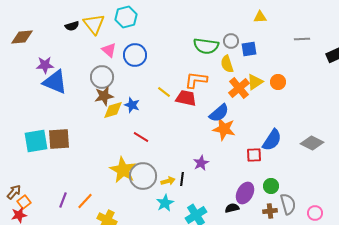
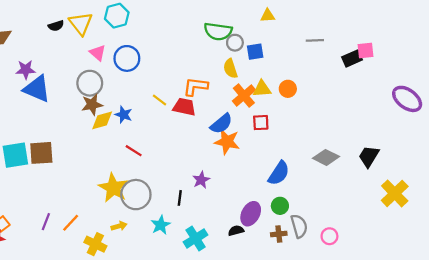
green semicircle: (206, 46) -> (218, 31), moved
yellow triangle: (255, 82) -> (262, 89), turned 30
blue semicircle: (272, 140) -> (279, 173), moved
red square: (254, 155) -> (261, 123), moved
yellow arrow: (168, 181) -> (119, 226), moved

